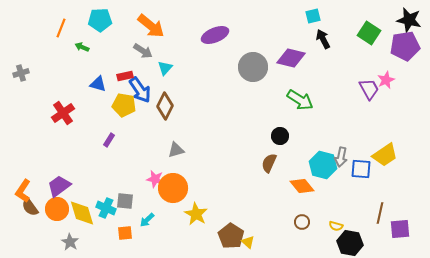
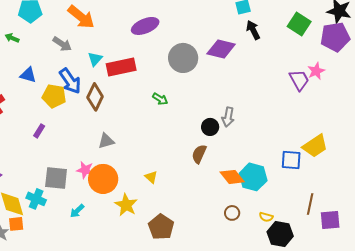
gray arrow: (143, 51) -> (62, 44), moved
red rectangle: (125, 76) -> (121, 67), moved, size x1.8
green arrow: (300, 100) -> (160, 99), moved, size x0.6
gray arrow: (341, 157) -> (228, 117), moved
cyan hexagon: (323, 165) -> (253, 177), moved
gray square: (125, 201) -> (56, 178), moved, size x1.4
orange square: (125, 233) -> (16, 224), moved
yellow triangle: (248, 242) -> (151, 177), moved

